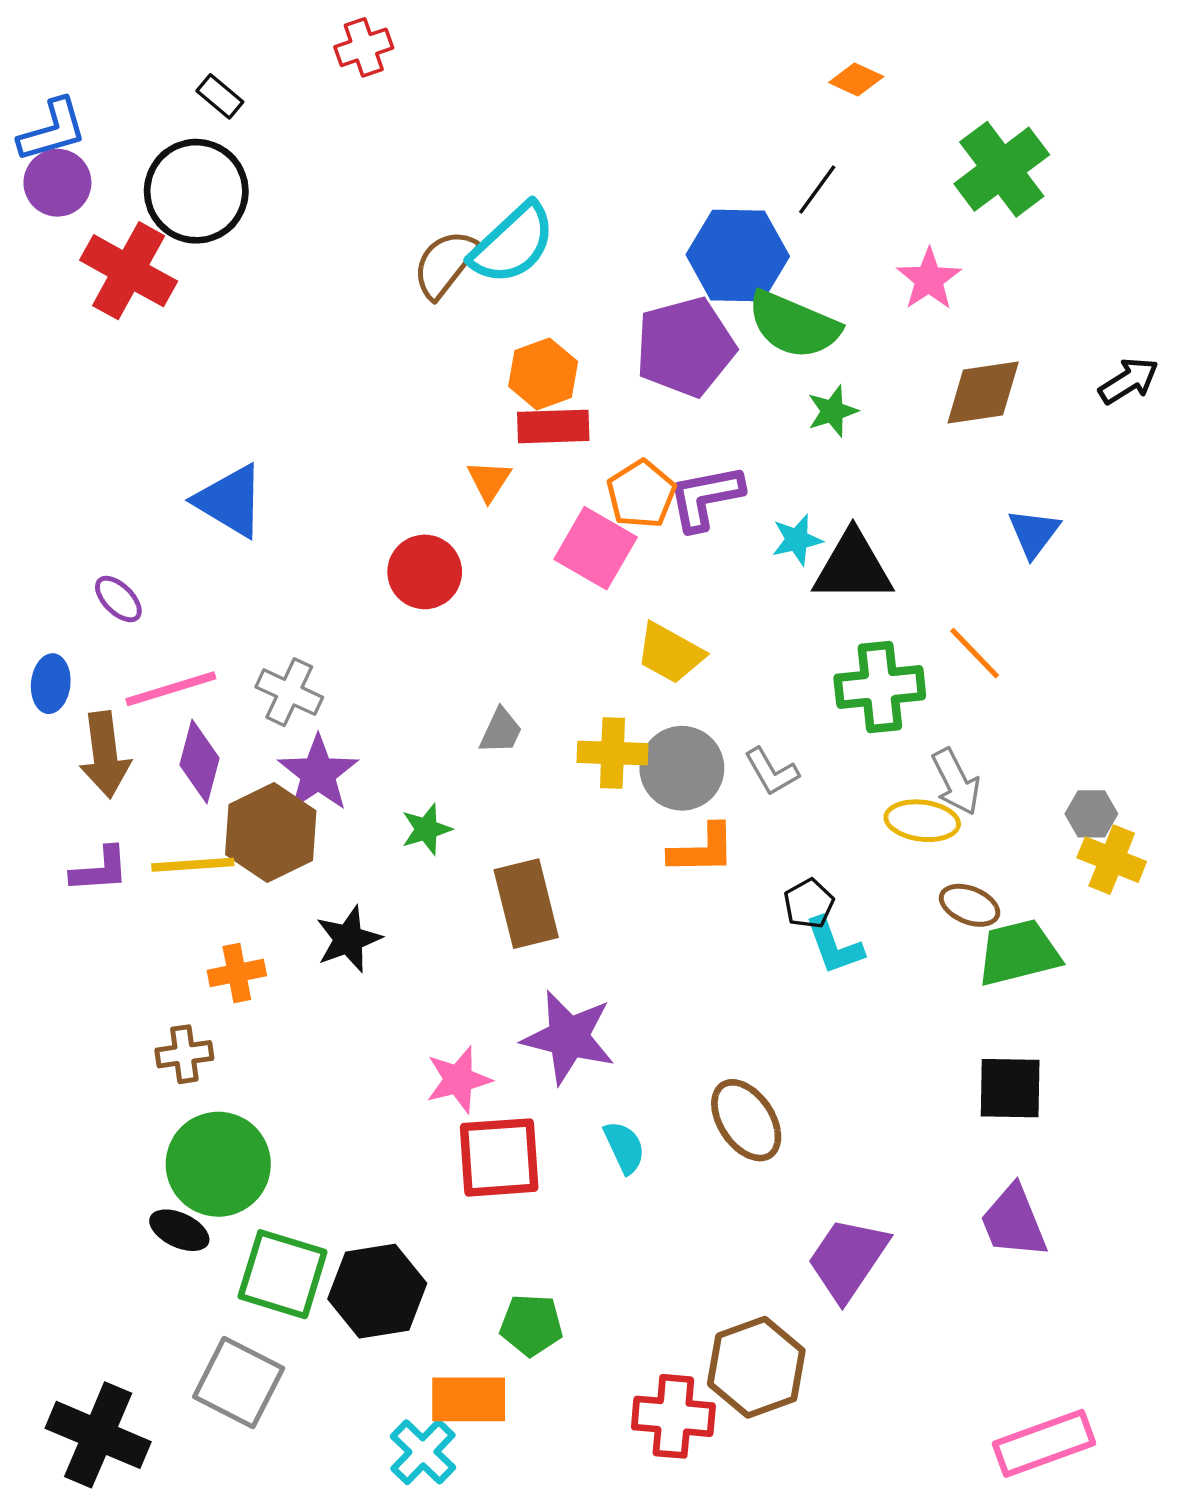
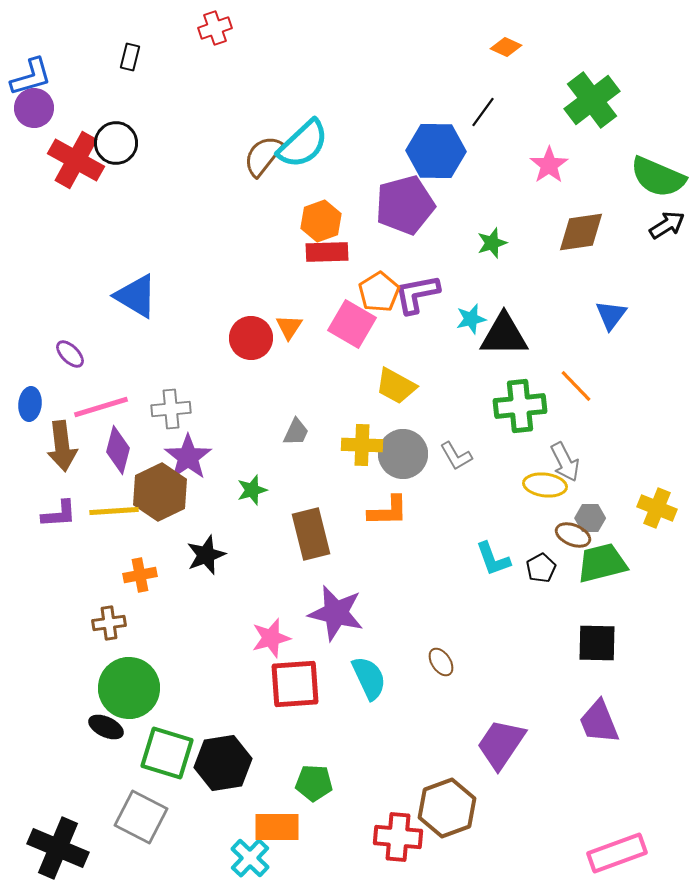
black rectangle: (220, 96) -> (130, 57), turned 64
black circle: (196, 191) -> (116, 143), moved, size x0.7
green semicircle: (794, 325) -> (658, 177), moved
orange triangle: (489, 481) -> (289, 327), moved
gray cross: (289, 692) -> (171, 409), turned -30
gray hexagon: (1091, 814) -> (590, 518), moved
orange L-shape: (702, 849) -> (388, 511), moved
black pentagon: (809, 904) -> (541, 568), moved
brown ellipse: (746, 1120) -> (441, 662), size x0.6
cyan semicircle: (624, 1147) -> (369, 678), size x1.4

